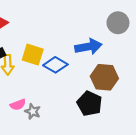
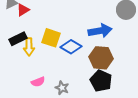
brown hexagon: (104, 77) -> (101, 58), moved
gray star: (33, 111) -> (62, 88), moved

